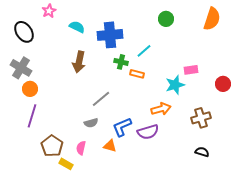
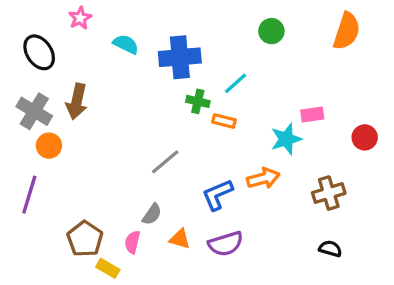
brown arrow: (79, 62) -> (77, 101), moved
purple line: (32, 116) -> (29, 195), moved
gray semicircle: (91, 123) -> (152, 214), moved, turned -40
blue L-shape: (122, 127) -> (217, 195), moved
purple semicircle: (148, 132) -> (226, 244), moved

